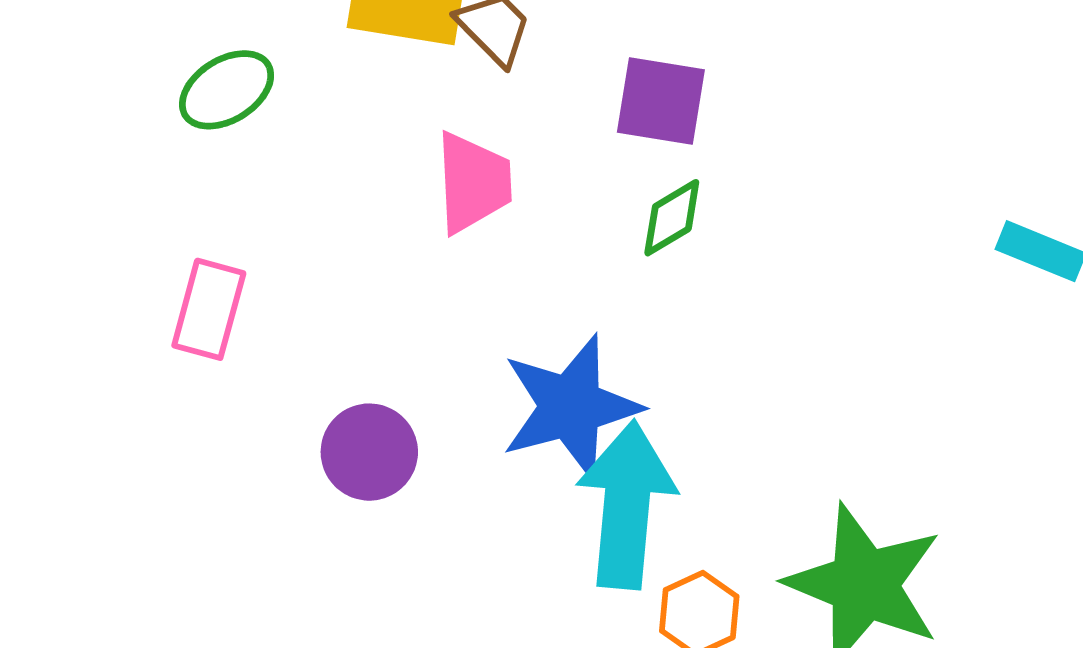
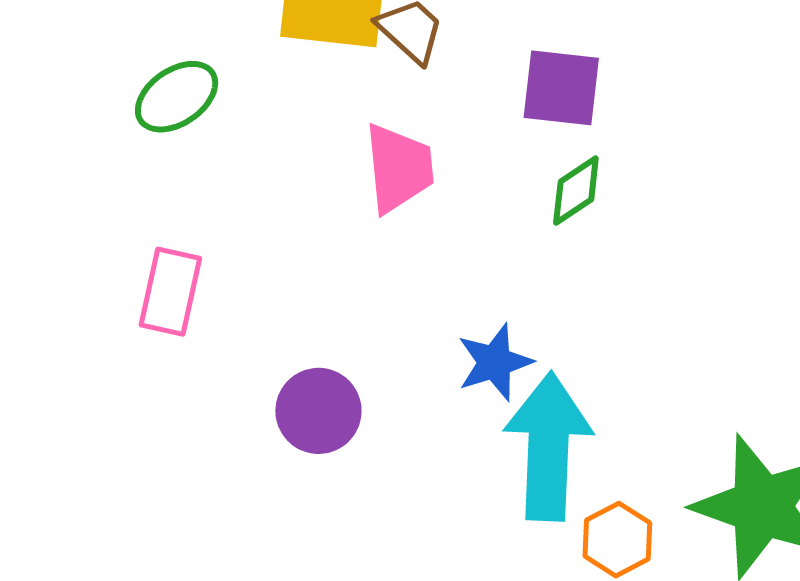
blue star: (571, 407) -> (495, 362), size x0.6

